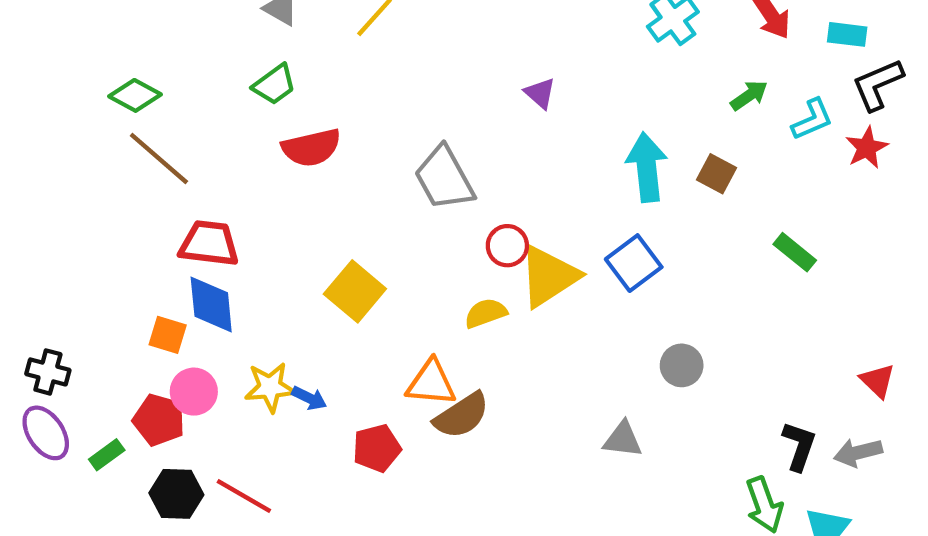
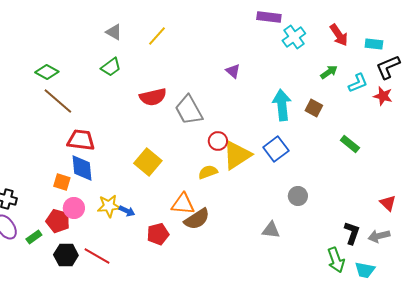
red semicircle: (311, 148) -> (153, 97), moved
red star: (867, 148) -> (383, 96), turned -30

